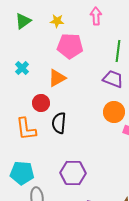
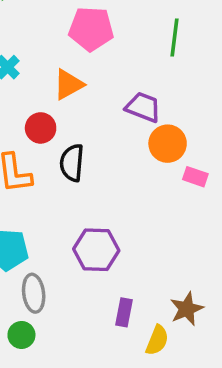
purple trapezoid: (113, 79) -> (143, 107), moved

